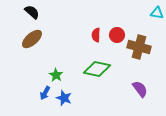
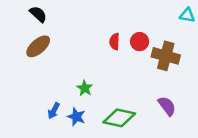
green diamond: (97, 69) -> (119, 118), moved
green star: (56, 75) -> (85, 88), moved

